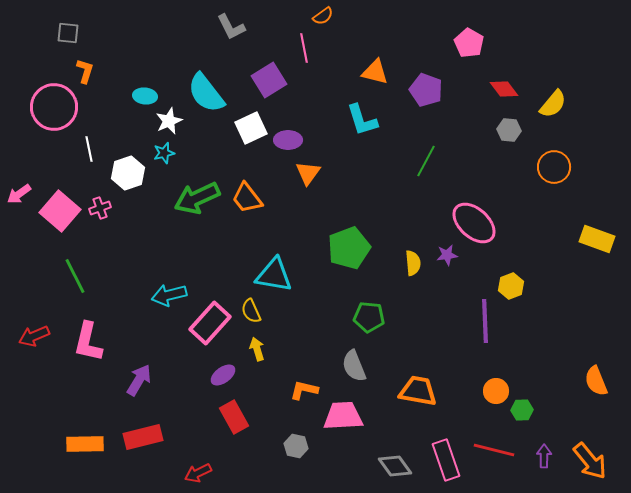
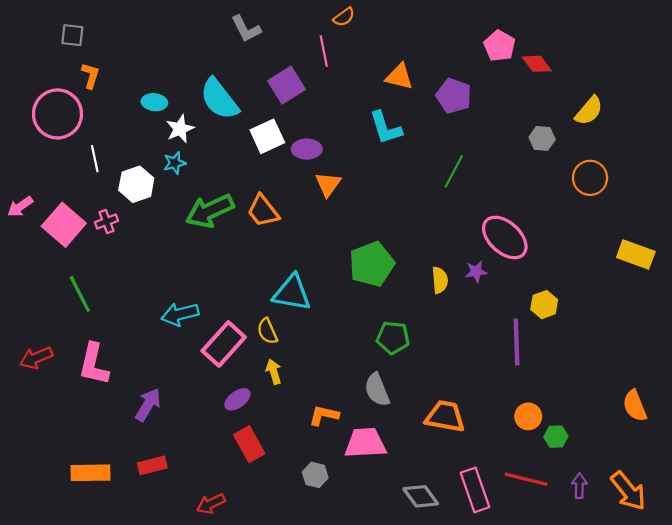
red diamond: (504, 89) -> (537, 64), moved
red rectangle: (143, 437) -> (152, 465), size x0.7

